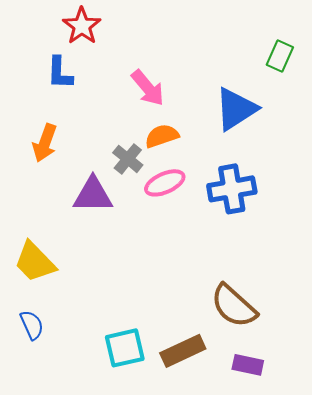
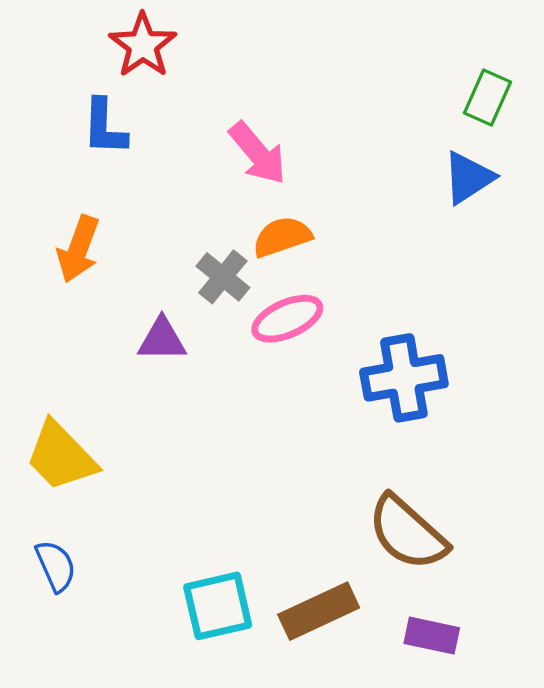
blue triangle: (236, 109) -> (468, 178), moved, size x0.7
blue cross: (232, 189) -> (404, 378), moved
purple triangle: (93, 195) -> (162, 340), size x0.7

